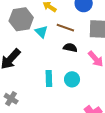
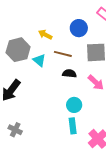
cyan rectangle: (49, 79) -> (73, 126), moved

